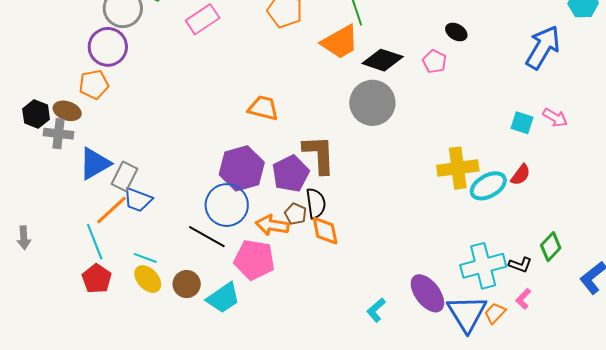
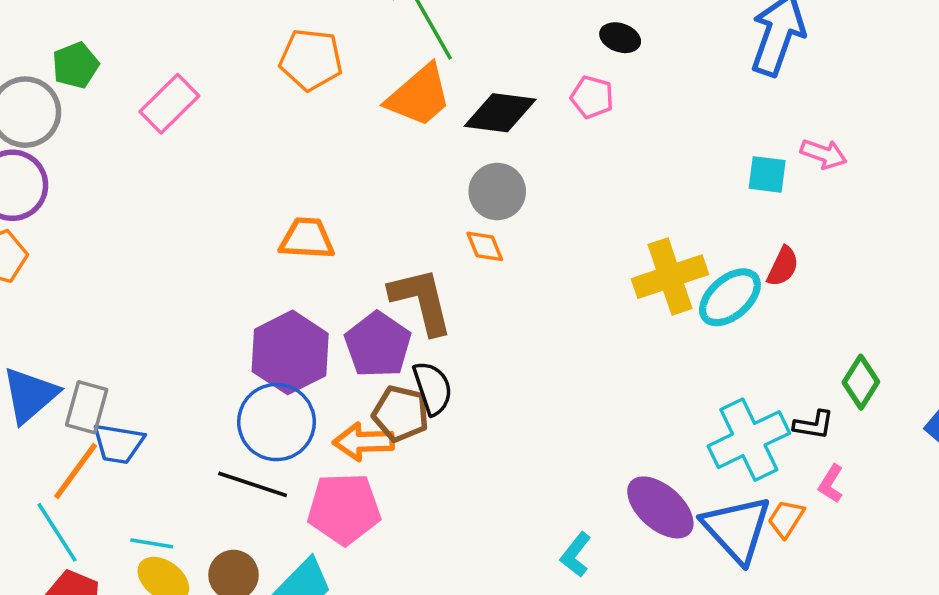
gray circle: (372, 103) -> (497, 192), size x0.7
brown pentagon: (296, 214) -> (401, 414), size x1.4
orange diamond: (325, 231) -> (485, 246), moved, size x0.7

